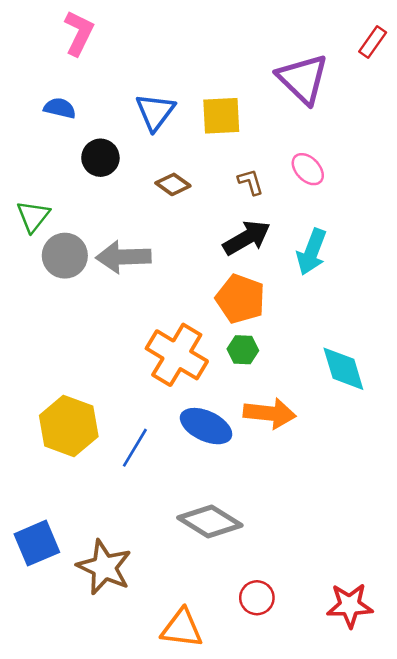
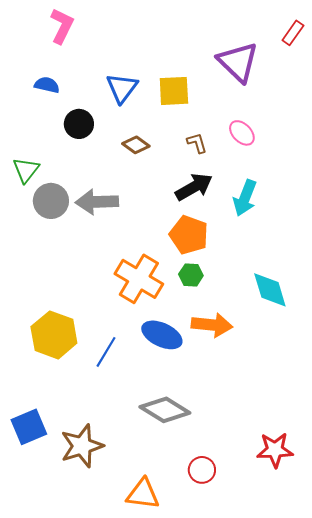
brown star: (104, 567) -> (82, 446), turned 30
red star: (350, 605) -> (275, 450), moved

